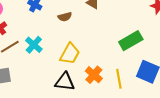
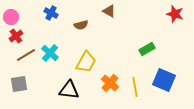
green rectangle: (131, 41) -> (147, 49), size x0.7
black triangle: (65, 82) -> (69, 90), moved

